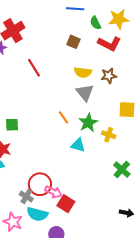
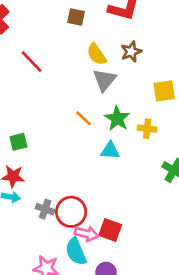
yellow semicircle: (83, 72) -> (97, 54), turned 60
gray triangle: (85, 92) -> (105, 80), turned 30
pink arrow: (54, 192) -> (87, 234), moved
gray cross: (26, 197) -> (45, 209), moved
cyan semicircle: (37, 214) -> (76, 252), turned 65

